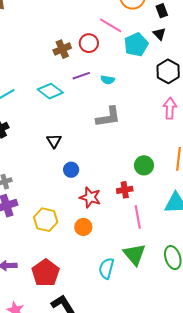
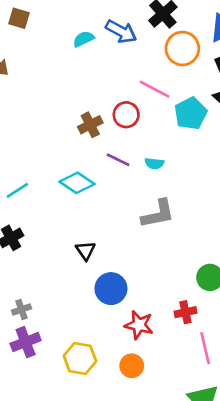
purple line: (81, 76) -> (118, 160), turned 48
blue circle: (71, 170) -> (111, 289), size x1.5

